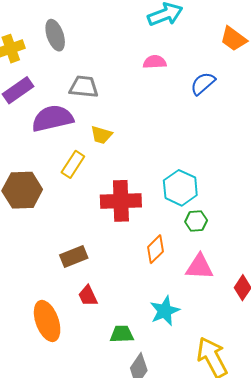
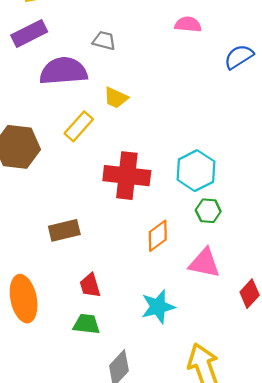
gray trapezoid: (84, 87) -> (104, 41), size x0.7
red trapezoid: (88, 296) -> (90, 285), moved
green trapezoid: (122, 334) -> (86, 324), moved

